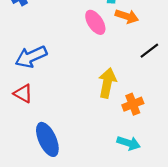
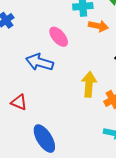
pink ellipse: (95, 22) -> (59, 37), moved
blue arrow: (31, 57) -> (40, 62), moved, turned 48

